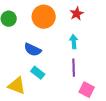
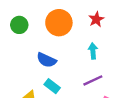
purple line: (74, 68) -> (93, 80), turned 66

